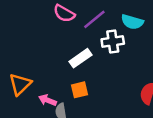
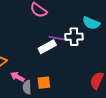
purple line: (94, 19) -> (59, 38), moved, turned 42
orange square: (79, 90) -> (44, 83), moved

